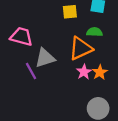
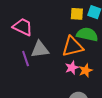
yellow square: (70, 12) -> (77, 14), moved
green semicircle: (94, 32) -> (87, 34), size x1.5

